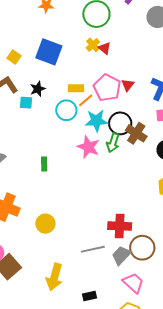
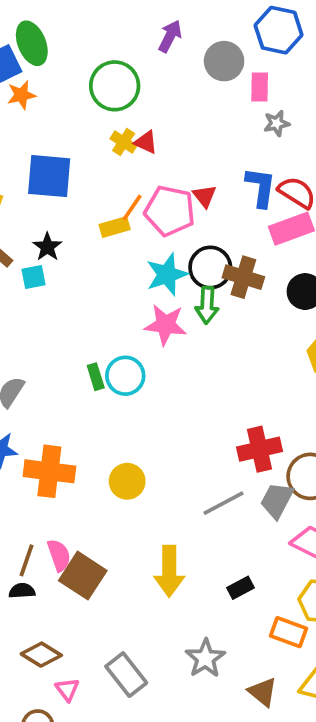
orange line: (86, 100) -> (132, 207), moved
cyan circle: (66, 110) -> (125, 376), moved

